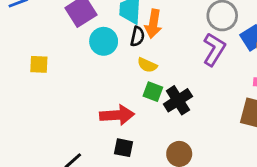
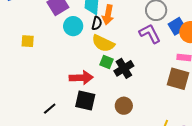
purple L-shape: (214, 49) -> (150, 34), turned -60
yellow semicircle: (147, 65) -> (103, 43), size x1.6
black square: (124, 148) -> (85, 100), size x1.5

